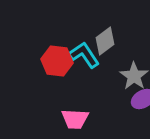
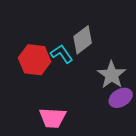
cyan L-shape: (84, 55) -> (62, 54), size x0.7

